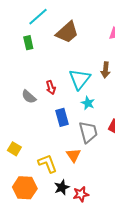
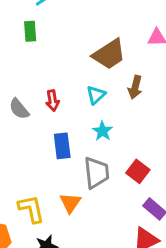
brown trapezoid: (67, 32) -> (109, 54), moved
cyan triangle: (80, 79) -> (96, 95), size x0.6

